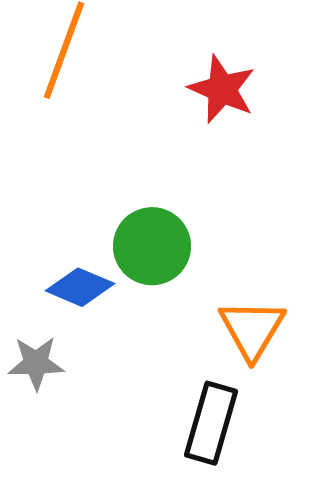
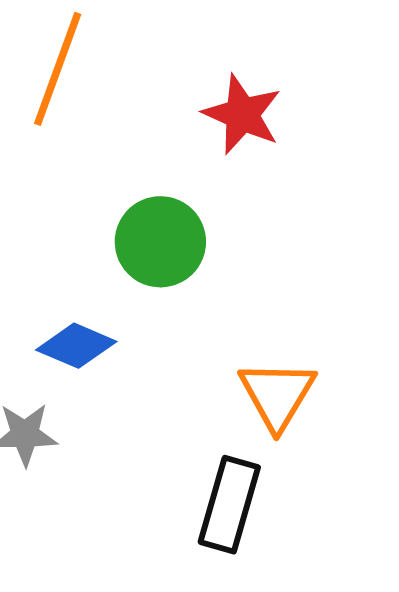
green circle: (152, 246) -> (160, 242), moved

